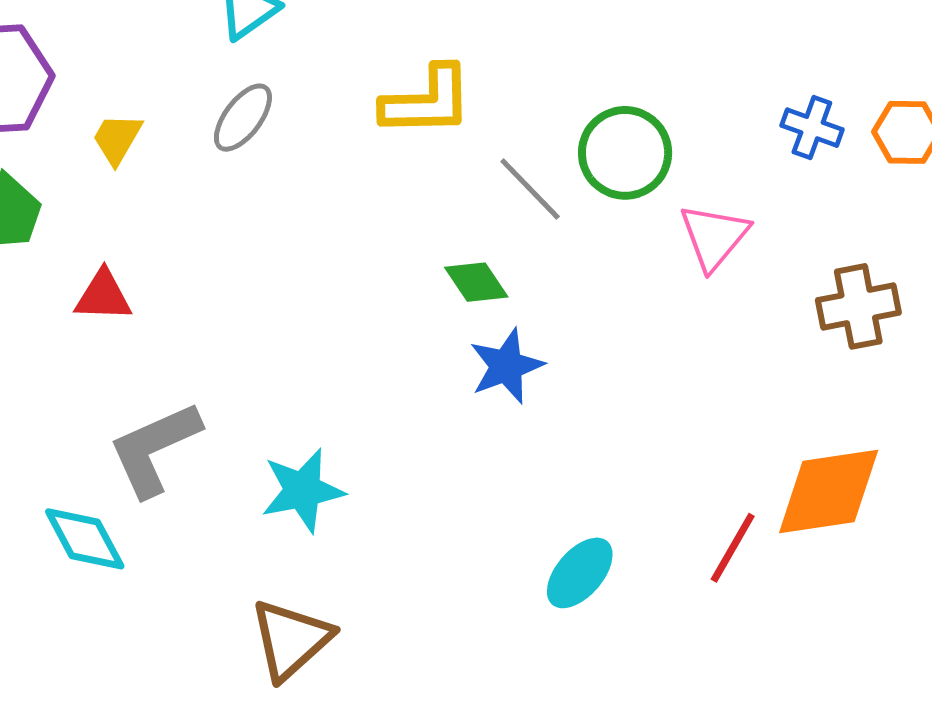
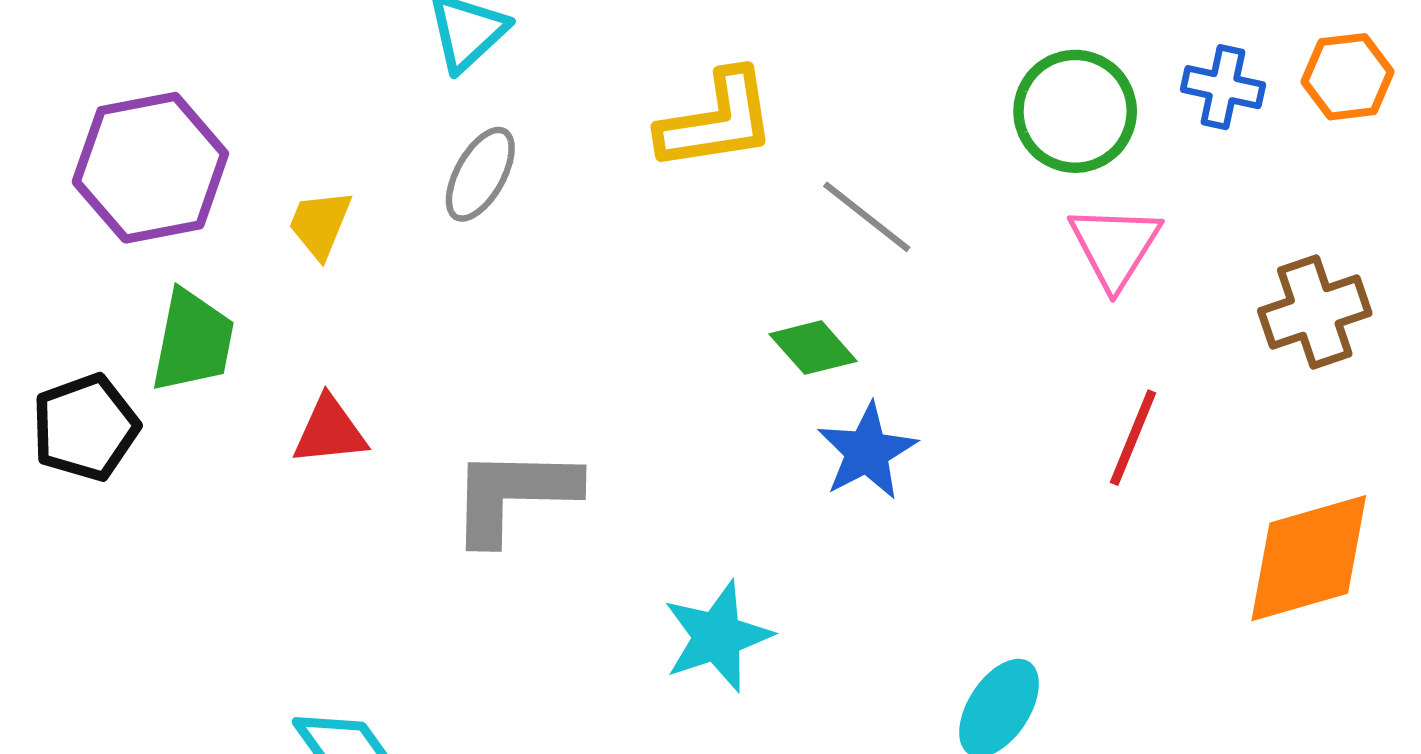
green circle: (625, 153) -> (1075, 111), moved
gray L-shape: (155, 449) -> (514, 495), moved, turned 33
cyan star: (303, 490) -> (717, 636), moved
red line: (733, 548) -> (1133, 438), moved

